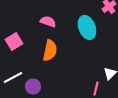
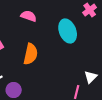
pink semicircle: (48, 22) -> (29, 16), moved

